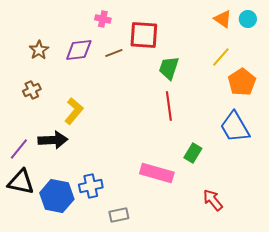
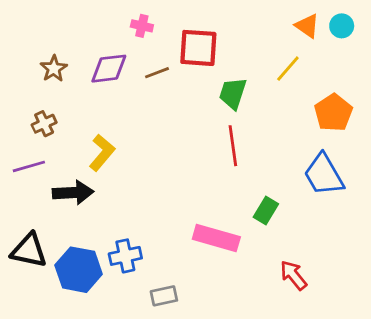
yellow line: (221, 57) -> (288, 69), moved
purple line: (19, 149) -> (29, 166), moved, turned 35

